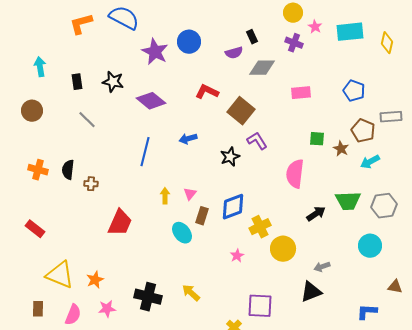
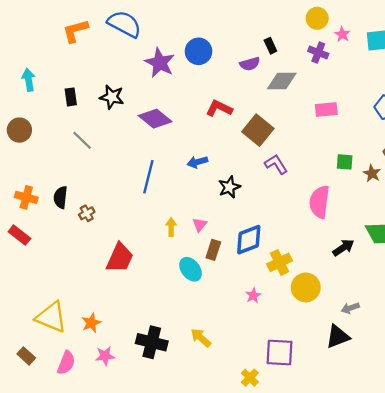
black star: (230, 157) -> (229, 187), moved
brown cross: (91, 184) -> (87, 213), turned -32
red rectangle: (35, 229) -> (19, 235), moved
brown rectangle: (38, 309) -> (26, 356), turned -49

